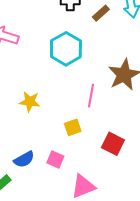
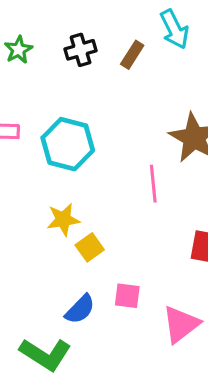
cyan hexagon: (66, 49) -> (68, 144), moved
yellow square: (73, 127) -> (90, 247), moved

